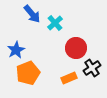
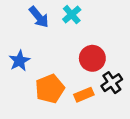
cyan cross: (55, 23) -> (72, 15), moved
orange pentagon: (28, 73) -> (50, 89), moved

